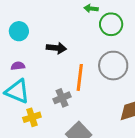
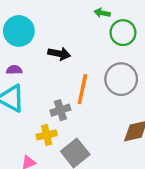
cyan circle: (19, 31) -> (19, 31), size x1.4
yellow cross: (32, 117) -> (47, 135), moved

